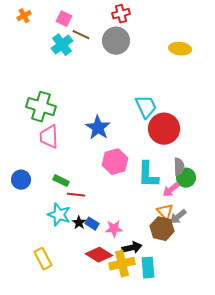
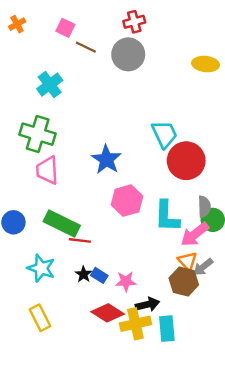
cyan cross: (62, 45) -> (50, 85), moved
green rectangle: (61, 181) -> (62, 223), size x1.8
pink arrow: (171, 190) -> (195, 234), size x1.4
cyan star: (59, 215) -> (41, 268), moved

